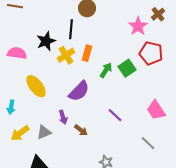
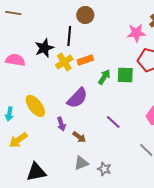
pink star: (138, 26) -> (136, 33), turned 30
orange rectangle: (87, 53) -> (85, 60), turned 56
green square: (127, 68) -> (125, 75), turned 36
yellow ellipse: (36, 86) -> (35, 106), moved
gray triangle: (44, 132) -> (81, 163), moved

